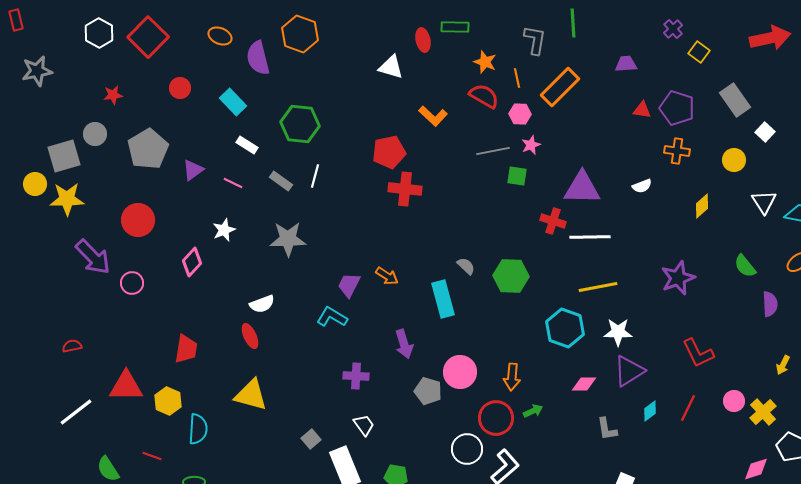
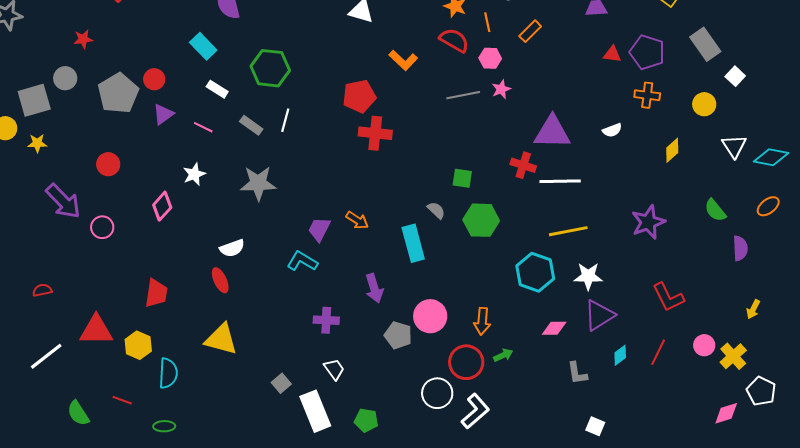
orange rectangle: (560, 87) -> (530, 31), size x0.6
red circle: (180, 88) -> (154, 79), moved
green square: (517, 176) -> (462, 178), moved
yellow star: (67, 199) -> (37, 143), size x0.6
red circle: (138, 220) -> (108, 164), size x0.7

